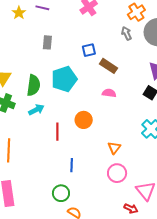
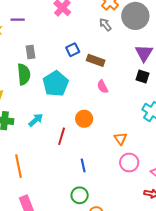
green semicircle: (33, 85) -> (24, 74), moved
pink semicircle: (109, 93) -> (103, 87), turned -112
red line: (57, 132) -> (62, 136), turned 30

